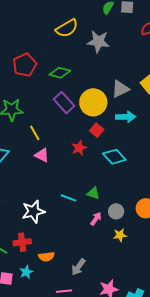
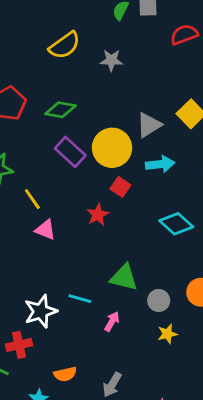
gray star: (98, 42) -> (111, 60), size x0.7
cyan diamond: (114, 157) -> (176, 224), moved
green triangle: (93, 193) -> (124, 277), size x1.5
cyan line: (68, 198) -> (80, 299), moved
pink arrow: (96, 219) -> (112, 321), moved
red cross: (22, 242) -> (19, 345), moved

